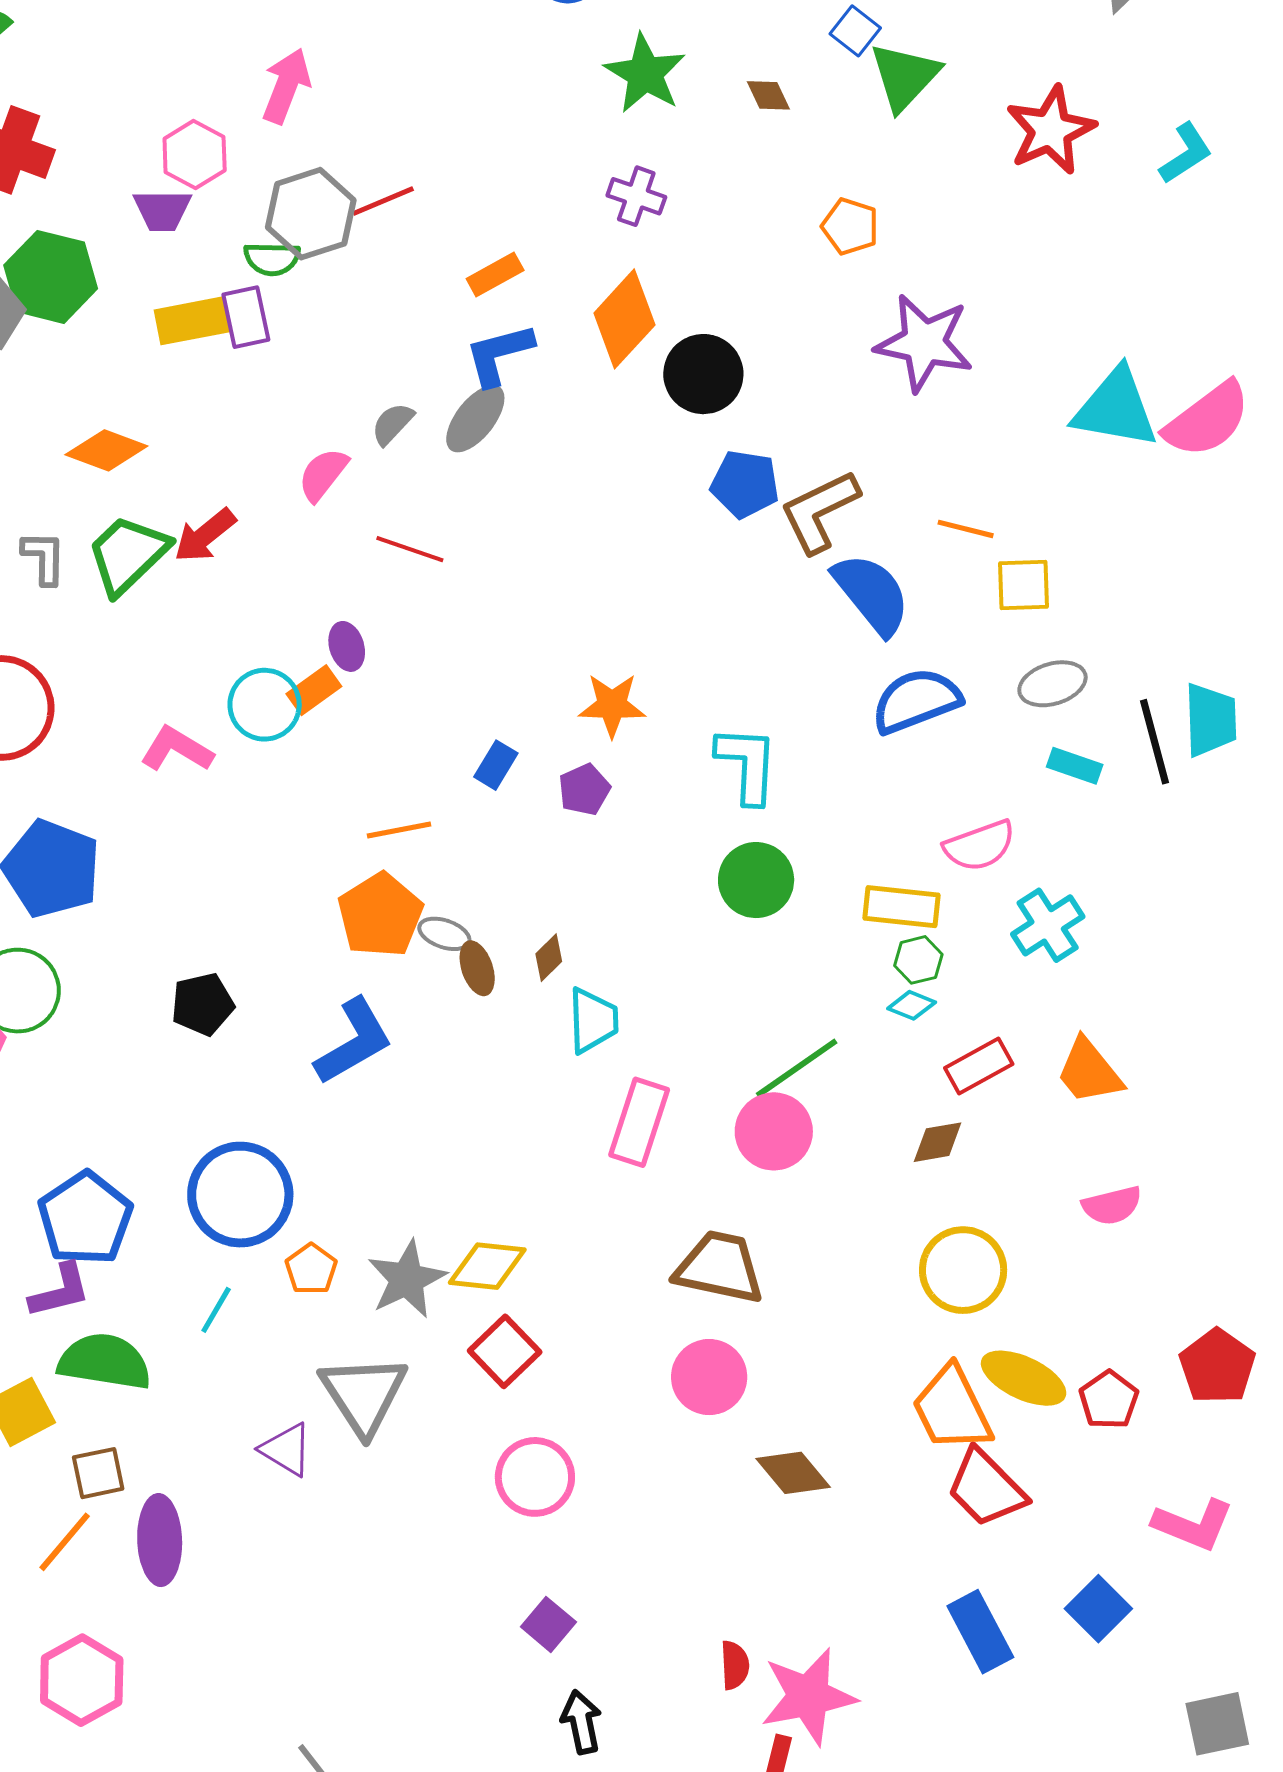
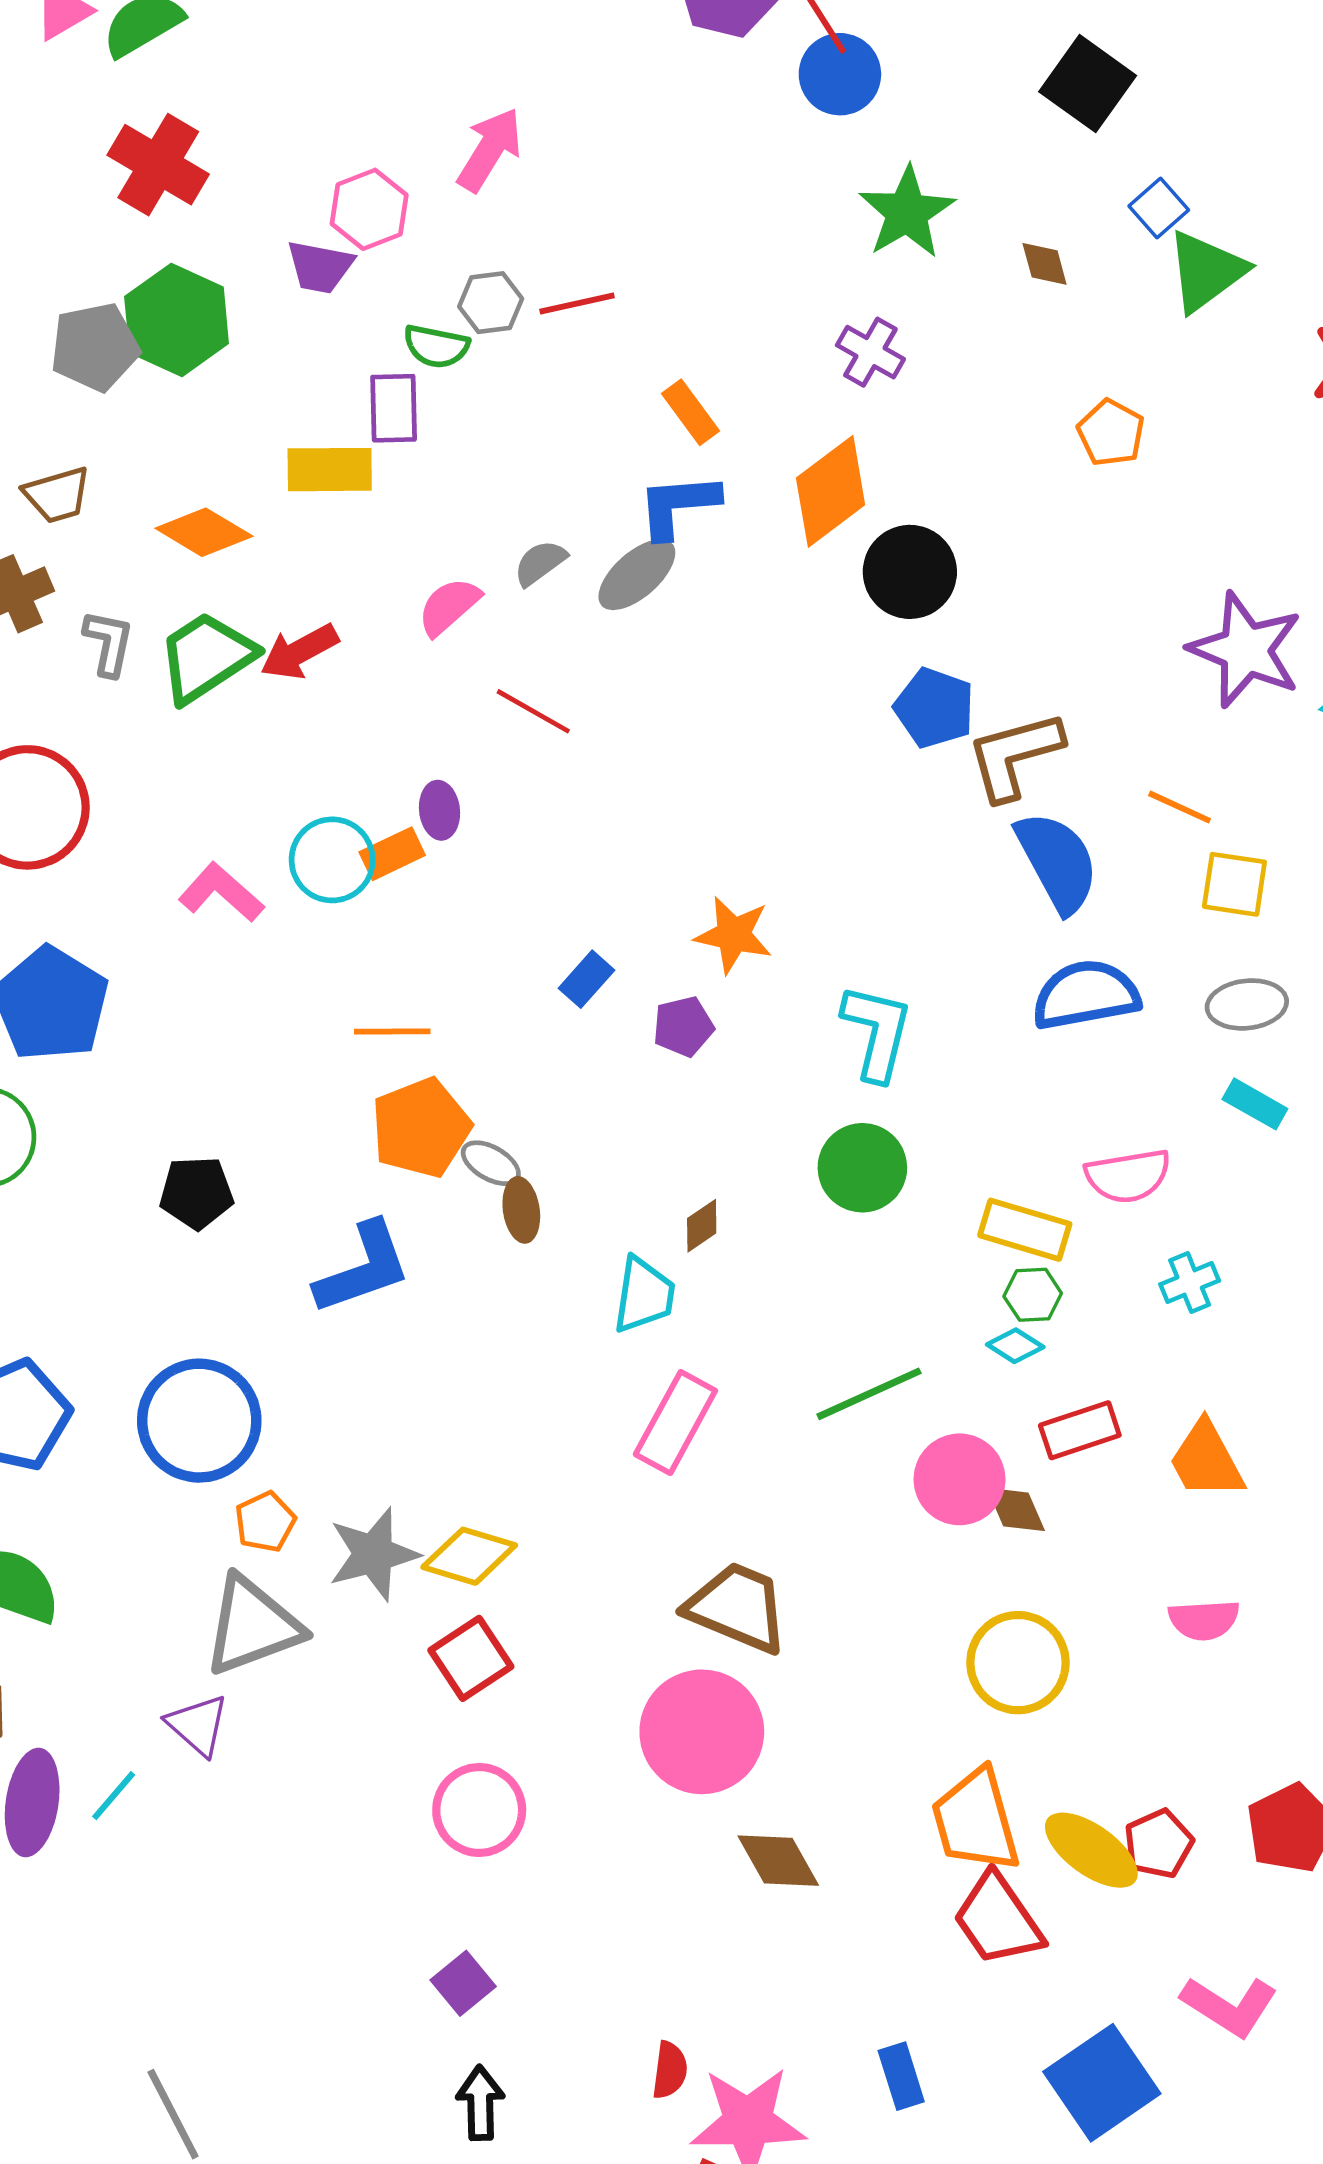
gray hexagon: (311, 214) -> (491, 303), size x0.6
orange rectangle: (495, 274) -> (691, 412), turned 72
yellow rectangle: (192, 321) -> (330, 470), moved
purple star: (924, 343) -> (1246, 650), moved
orange line: (399, 830) -> (392, 1031), moved
cyan cross: (1048, 925) -> (1190, 1282), size x0.7
brown diamond: (549, 958) -> (702, 1226), moved
pink circle: (774, 1131) -> (959, 1479), moved
brown diamond: (938, 1142) -> (1016, 1509), turned 66
cyan line: (216, 1310) -> (114, 1796), moved
pink circle: (709, 1377) -> (702, 1732), size x1.4
yellow ellipse: (1024, 1378) -> (1091, 1850), moved
gray triangle: (364, 1395) -> (252, 1626), moved, turned 32
blue square: (1098, 1609) -> (1102, 2083), size x1.5
blue rectangle: (980, 1632) -> (901, 2076), moved, size x0.7

